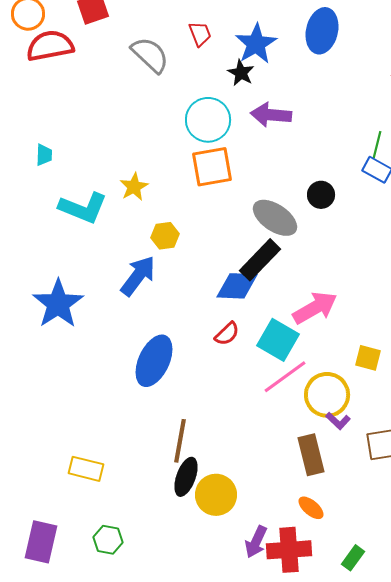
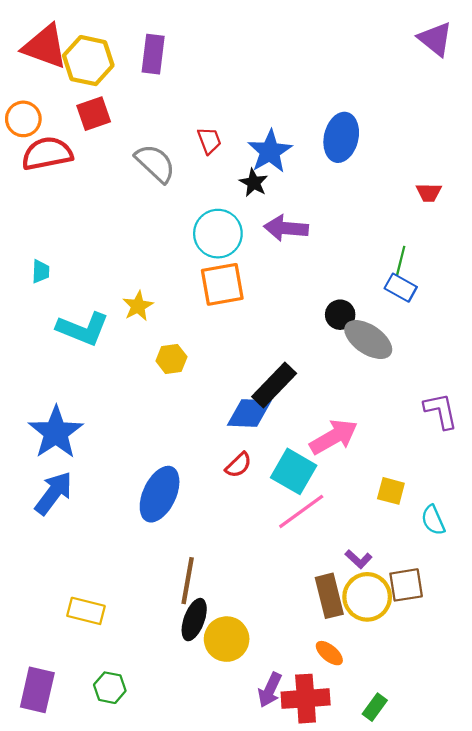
gray ellipse: (275, 218) -> (368, 340), moved
blue arrow: (138, 276) -> (54, 493), moved
yellow circle: (327, 395) -> (367, 597), moved

